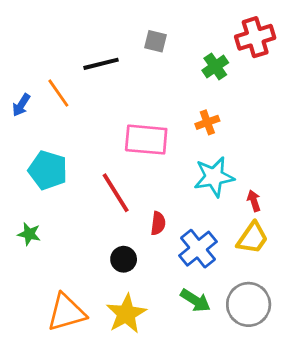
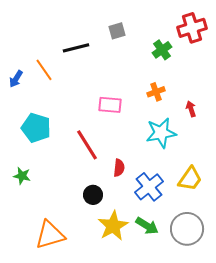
gray square: (155, 41) -> (117, 31), turned -30
pink rectangle: (146, 140) -> (110, 105), size x0.7
red arrow: (254, 201) -> (191, 109), moved
yellow star: (126, 314) -> (113, 226), moved

